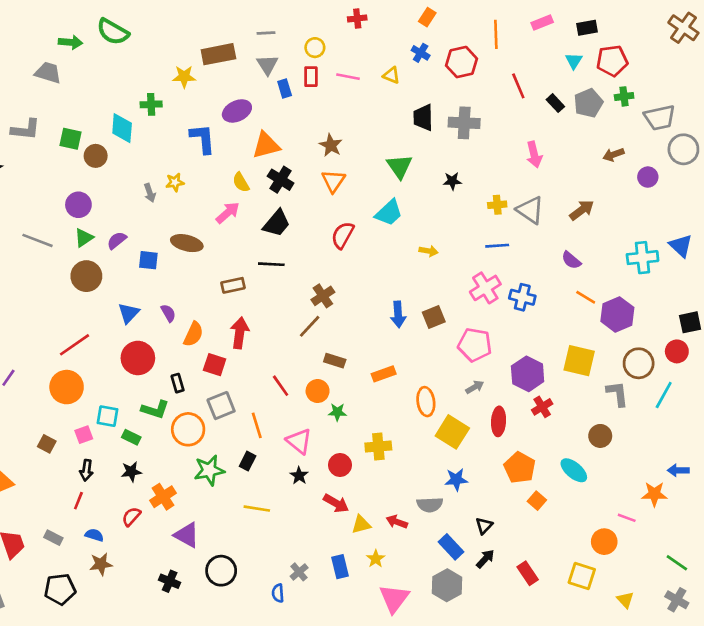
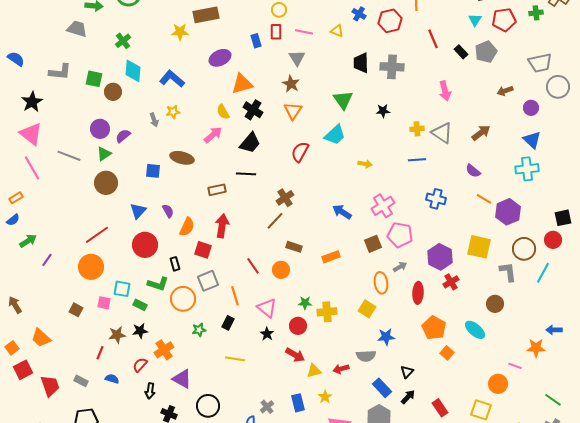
gray triangle: (267, 65) -> (297, 58), moved
green cross: (624, 96) -> (536, 13), moved
green cross: (151, 104) -> (123, 41), moved, turned -35
blue L-shape: (203, 139) -> (172, 79), moved, turned -45
purple semicircle: (117, 240) -> (123, 136), moved
blue triangle: (681, 246) -> (532, 140), moved
pink cross: (485, 288) -> (383, 206), moved
blue arrow: (398, 314) -> (342, 212), turned 126
brown square: (434, 317) -> (373, 244), moved
orange ellipse: (426, 402) -> (381, 283), moved
green star: (337, 412) -> (305, 303), moved
yellow square: (452, 432) -> (367, 309), moved, size x0.7
pink square: (84, 435) -> (104, 303), turned 32
black arrow: (86, 470) -> (150, 391), moved
green star: (209, 470) -> (199, 330), size x0.6
red arrow: (397, 522) -> (341, 369), turned -35
brown star: (101, 564) -> (117, 335), moved

